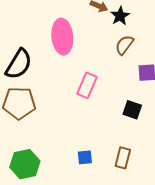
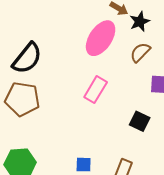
pink ellipse: (62, 37) -> (101, 38), moved, turned 32

